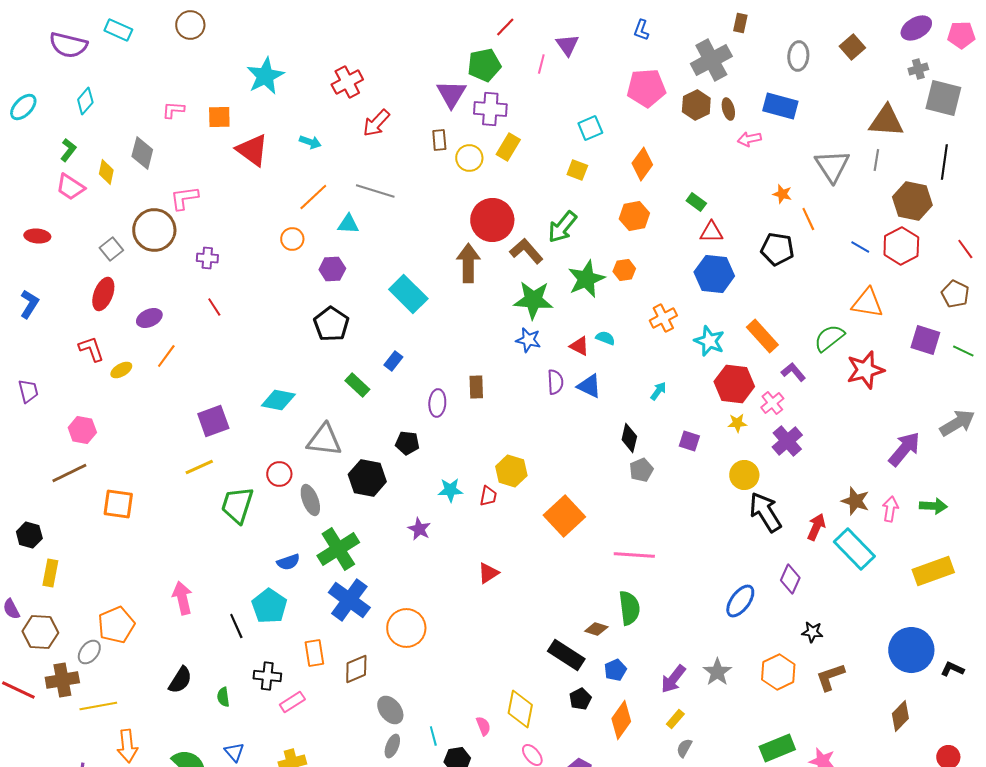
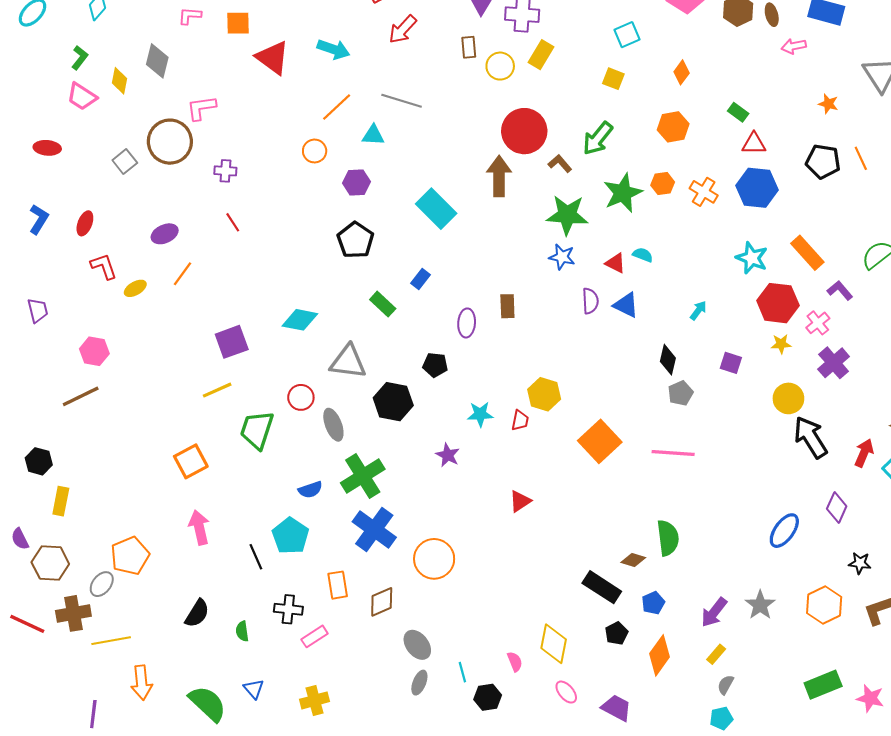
cyan arrow: (310, 142) -> (333, 49), size x1.4
orange diamond: (642, 164) -> (682, 72), size x0.7
orange line: (808, 219) -> (861, 158), moved
brown L-shape: (526, 251) -> (560, 164), size x0.7
red ellipse: (103, 294) -> (85, 223), moved, size x0.7
orange cross: (663, 318) -> (704, 192), moved, turned -32
orange square: (118, 504) -> (191, 461), moved, turned -36
pink line: (634, 555) -> (673, 453), moved

